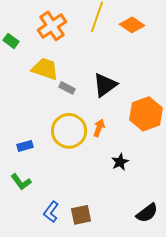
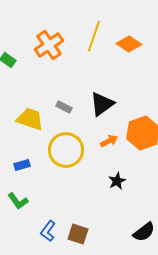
yellow trapezoid: (45, 69) -> (30, 119), moved
orange arrow: (99, 128) -> (109, 141), moved, turned 42
brown square: (81, 215) -> (78, 234), turned 30

